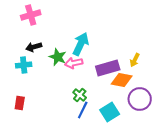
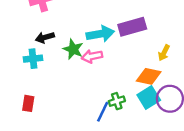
cyan arrow: (81, 44) -> (100, 34), turned 55
purple rectangle: (108, 68) -> (132, 27), moved
green cross: (80, 95) -> (117, 101), moved, turned 32
cyan square: (110, 112) -> (149, 98), moved

